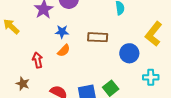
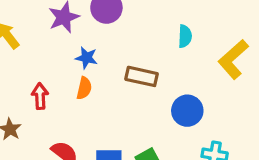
yellow L-shape: (154, 34) -> (233, 59), moved
orange semicircle: (64, 51) -> (84, 88), turned -40

